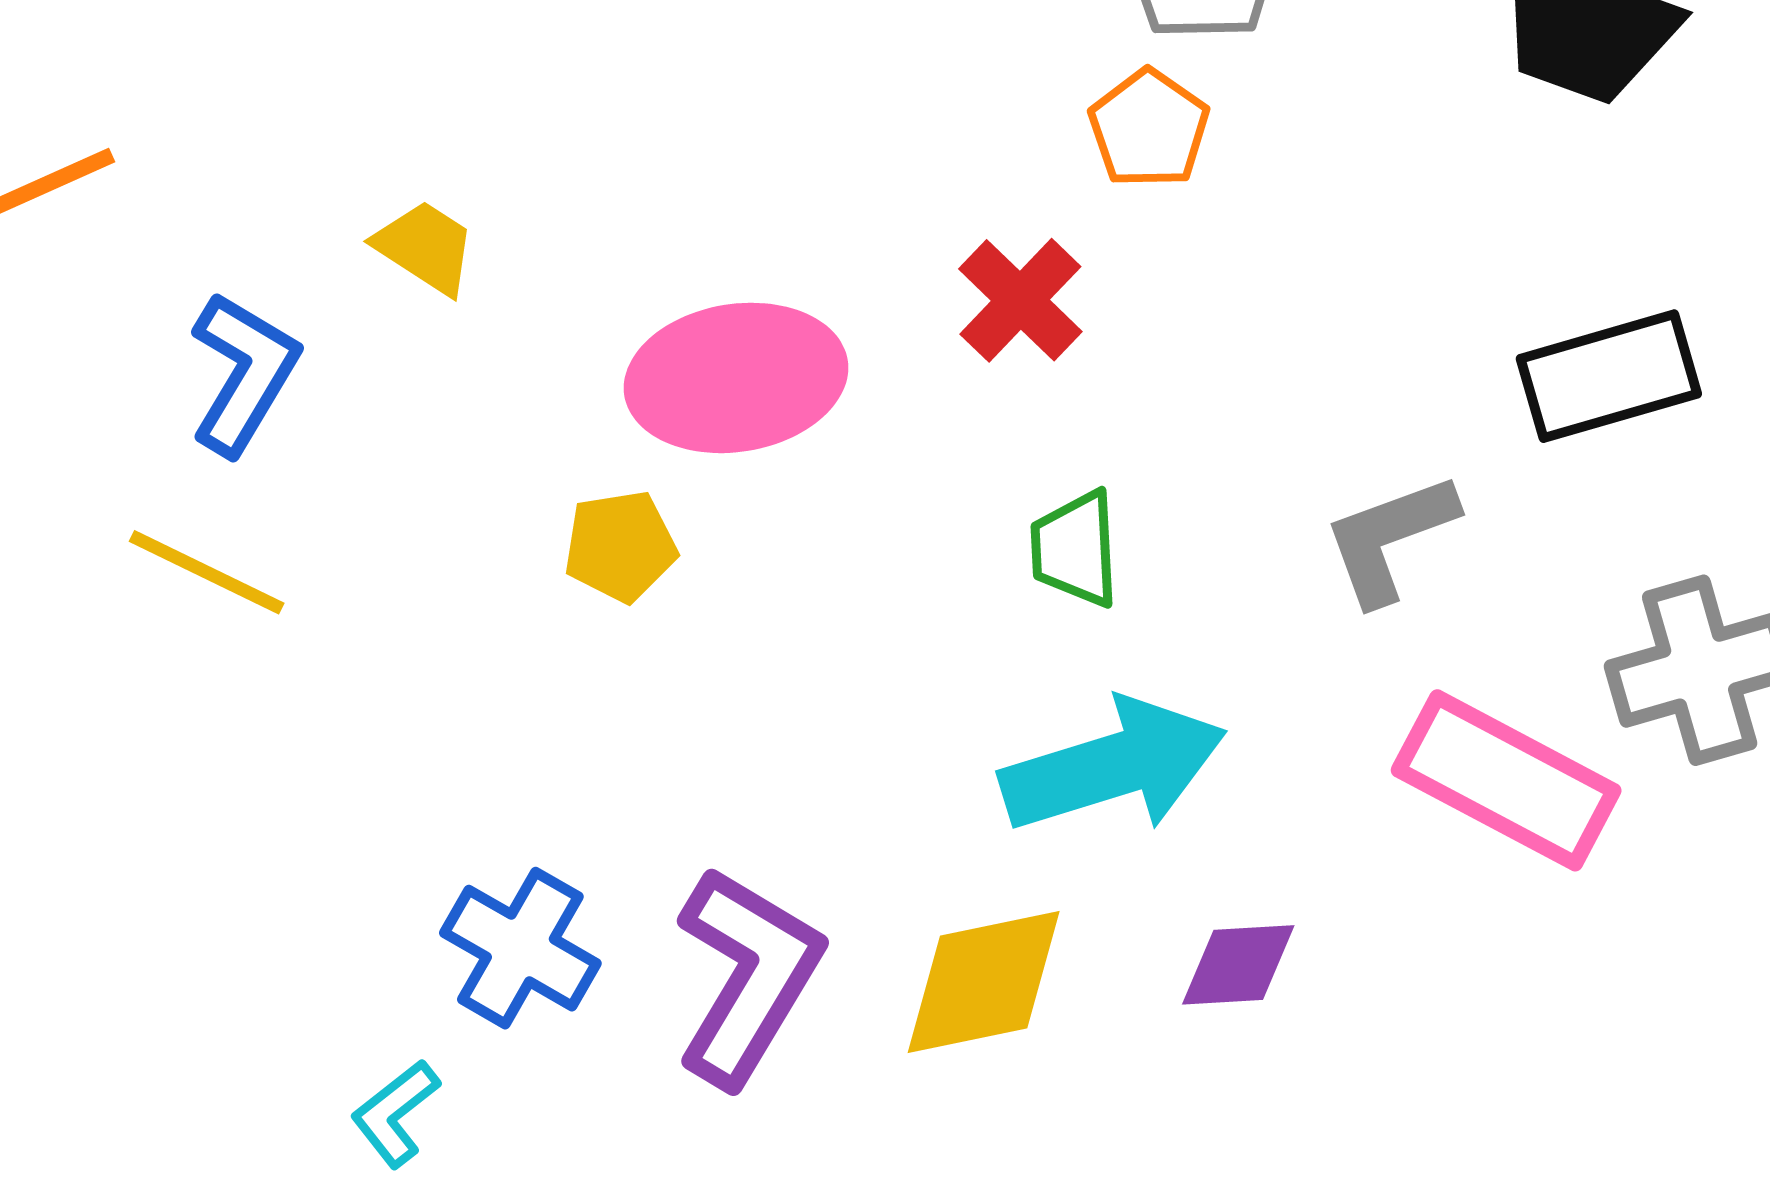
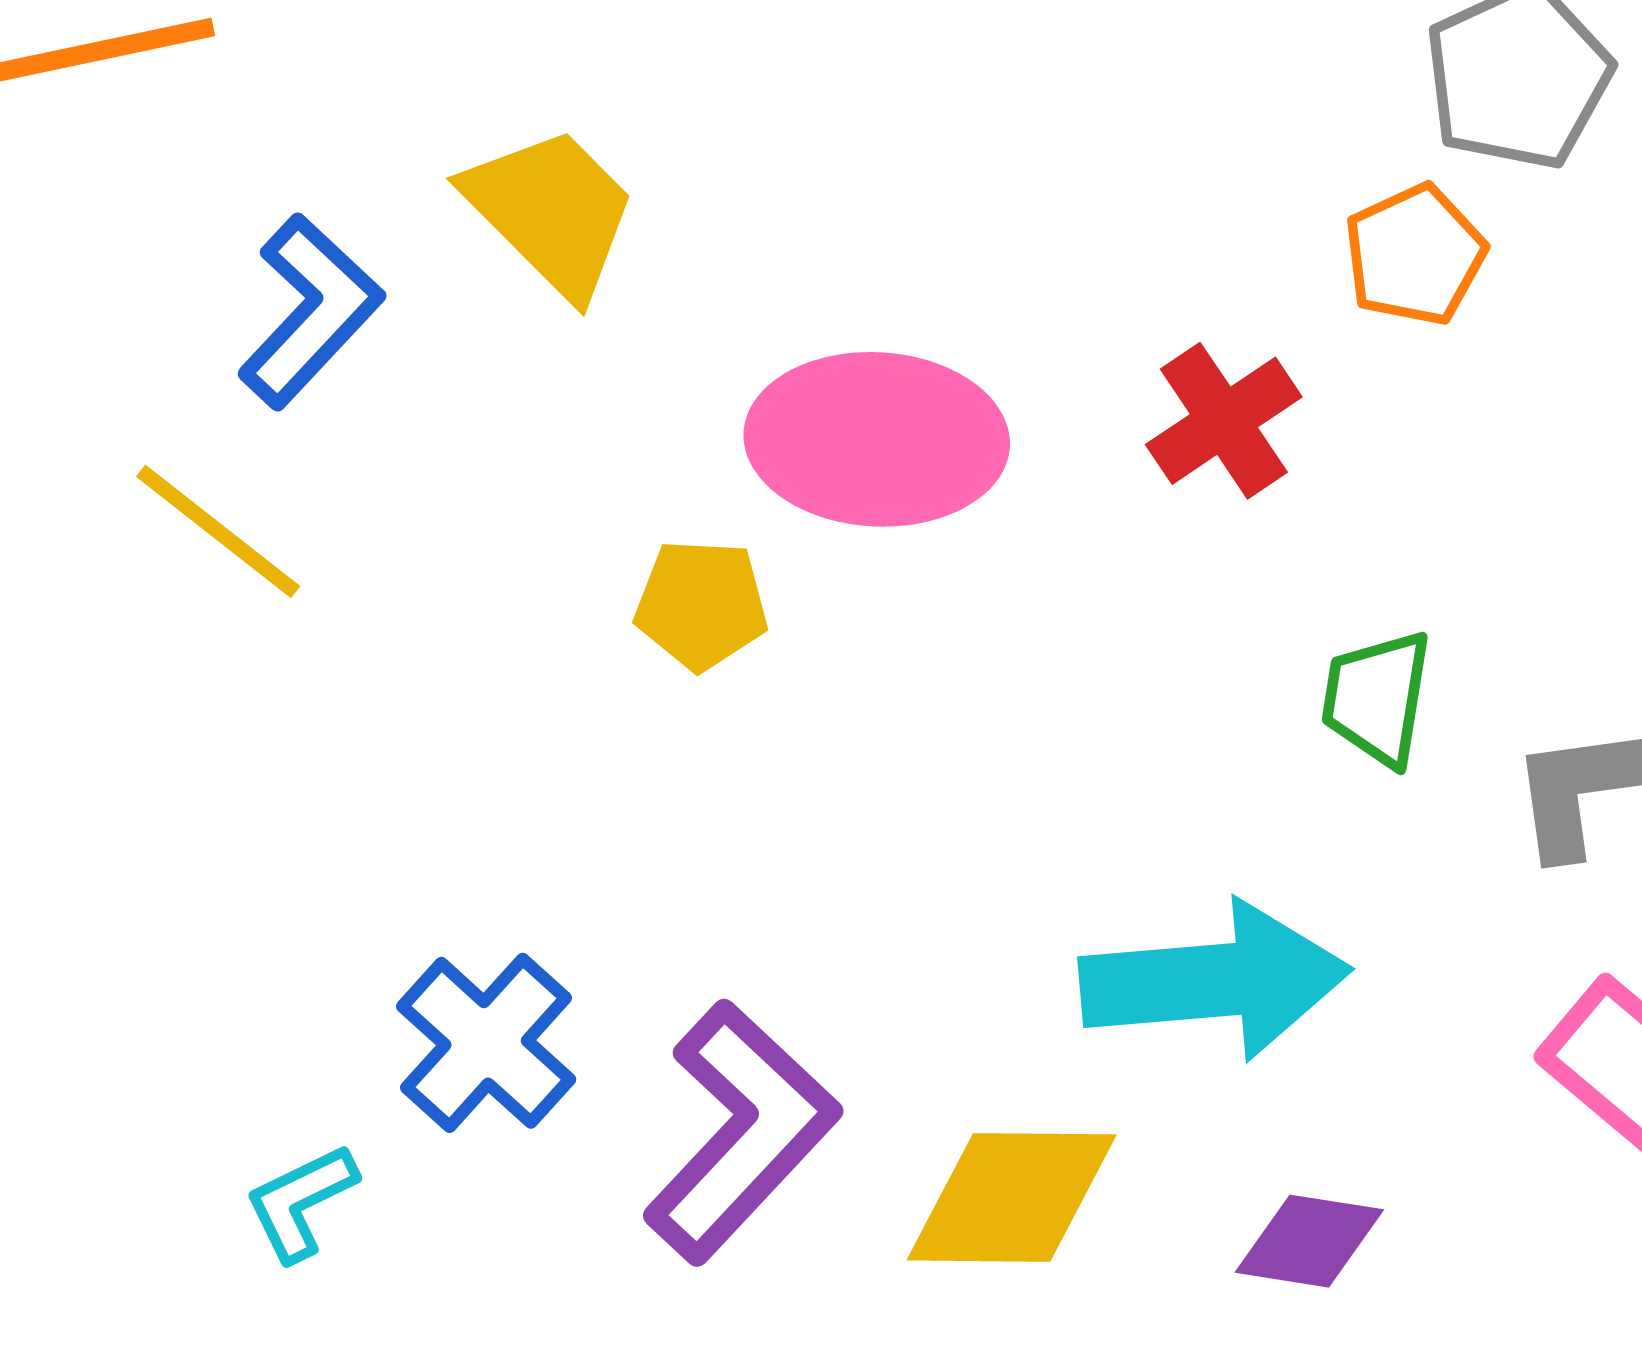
yellow trapezoid: (425, 247) -> (551, 211), size x1.5
green trapezoid: (1075, 549) -> (1377, 698), moved

